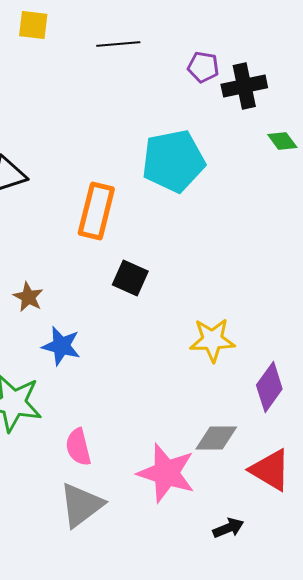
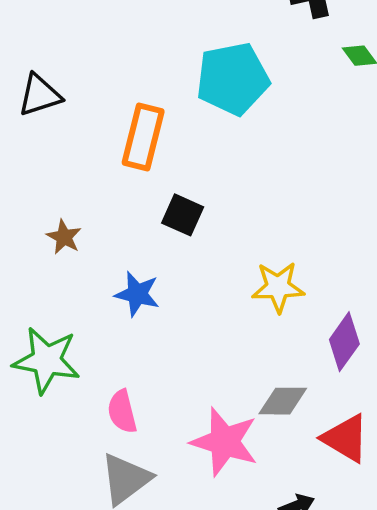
blue star: (61, 346) -> (137, 294), moved

